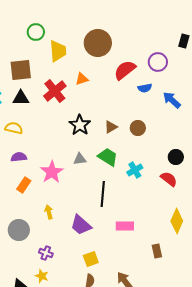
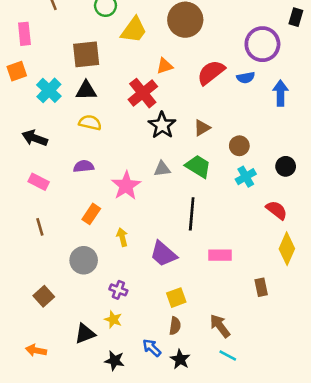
yellow trapezoid: (58, 51) -> (134, 30), turned 40
purple circle: (158, 62) -> (262, 44), size x1.4
red semicircle: (125, 70) -> (211, 72), moved
red cross: (55, 91) -> (143, 93), moved
blue arrow: (172, 100) -> (280, 93), turned 48
yellow semicircle: (14, 128) -> (90, 123), moved
brown circle: (138, 128) -> (239, 146), moved
cyan cross: (135, 170) -> (246, 177), moved
red semicircle: (169, 179) -> (277, 210), moved
orange rectangle: (24, 185) -> (91, 214), moved

